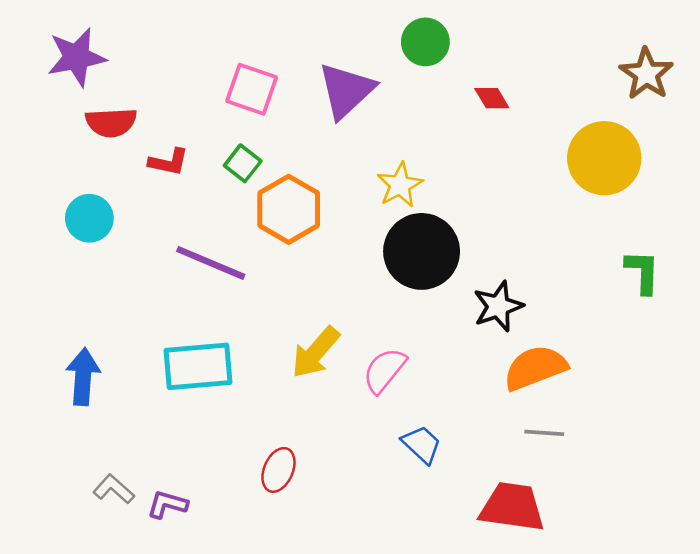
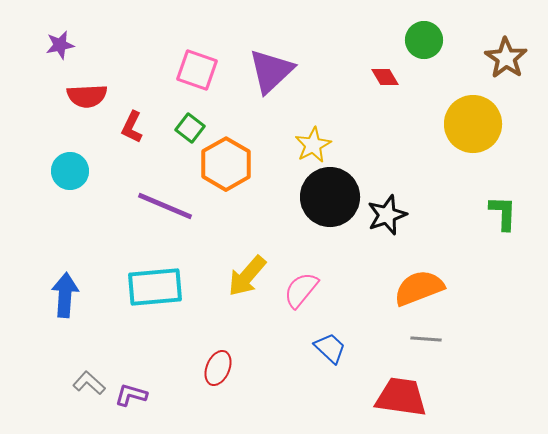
green circle: (425, 42) -> (424, 40), moved
purple star: (77, 57) -> (60, 45), size x0.6
red L-shape: (169, 162) -> (132, 127), turned 104
black star: (498, 306) -> (387, 215), moved

